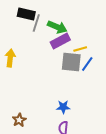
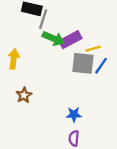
green arrow: (57, 27) -> (53, 38), moved
brown star: (19, 120) -> (24, 95), moved

